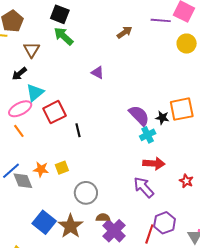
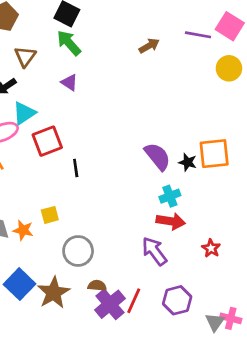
purple triangle: (98, 73) -> (69, 82), moved
cyan cross: (148, 135) -> (170, 196), moved
orange star: (41, 169) -> (23, 230), moved
red line: (149, 234) -> (134, 301), moved

